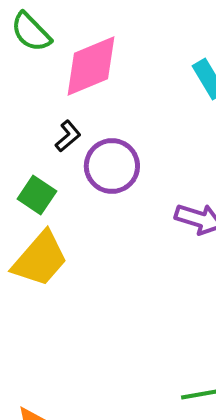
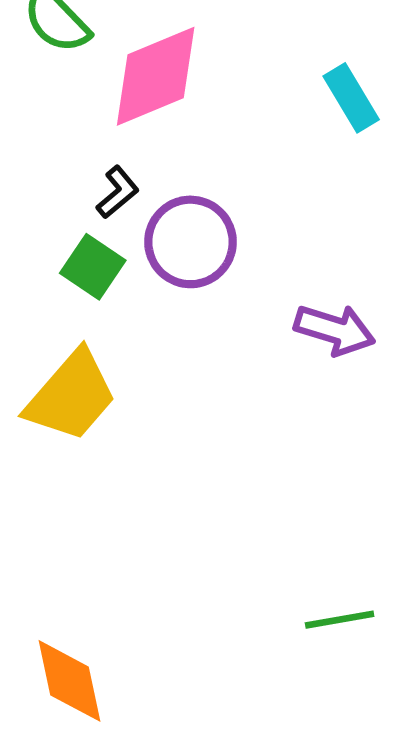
green square: (37, 195) -> (93, 267), moved

